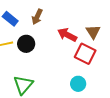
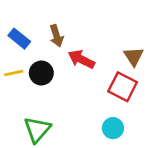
brown arrow: (37, 17) -> (56, 36), turned -42
red arrow: (67, 35) -> (81, 59), moved

